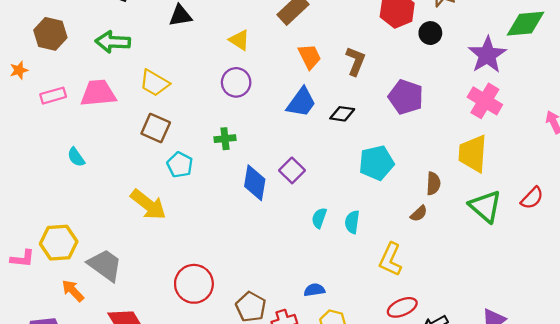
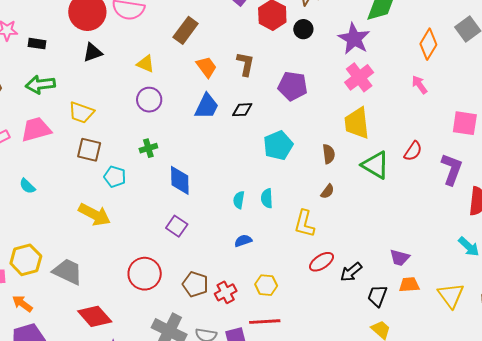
pink cross: (485, 101) -> (359, 77), turned 32
purple square: (292, 170) -> (177, 226), moved
brown semicircle: (419, 214) -> (327, 191), moved
blue semicircle: (314, 290) -> (243, 241), moved
orange arrow: (73, 291) -> (22, 304), moved

